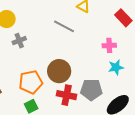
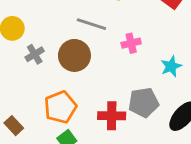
pink cross: (109, 45) -> (131, 43), moved
brown circle: (59, 71) -> (74, 55), moved

